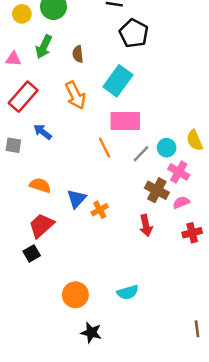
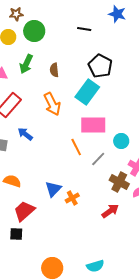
black pentagon: (134, 33) -> (100, 66), moved
cyan circle: (167, 148) -> (121, 141), moved
gray line: (141, 154) -> (98, 159), moved
orange semicircle: (40, 185) -> (12, 181), moved
red arrow: (146, 225) -> (110, 211), turned -114
black square: (32, 253) -> (16, 234), turned 32

